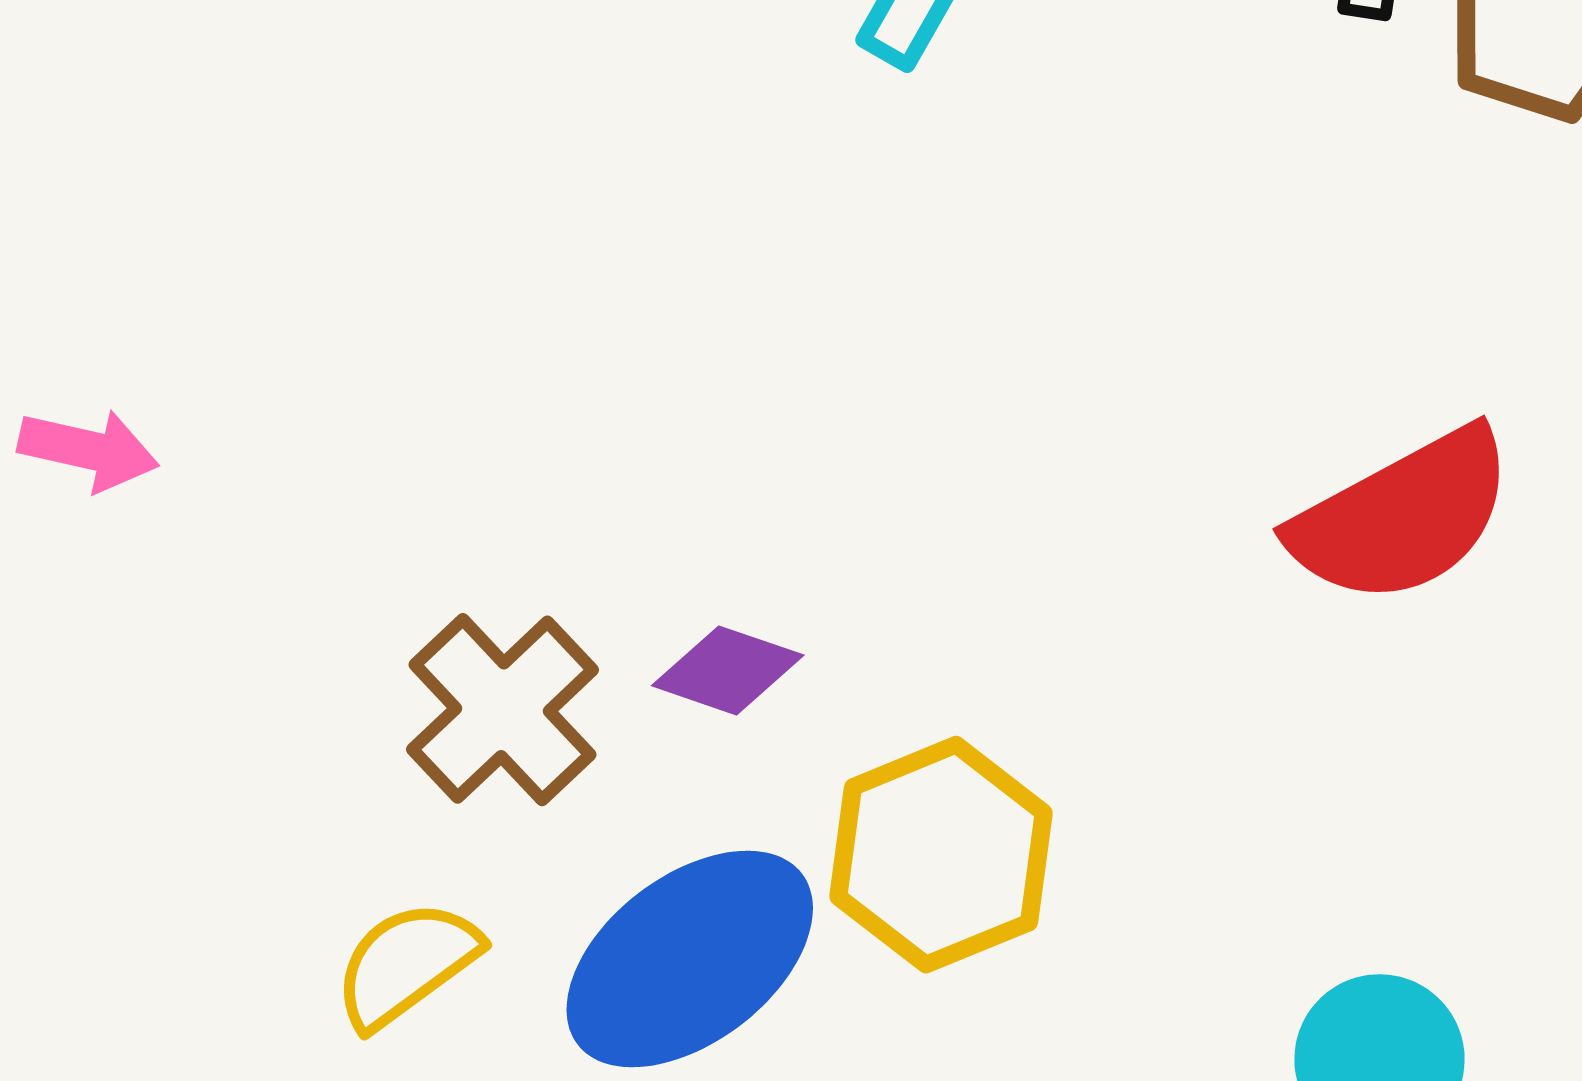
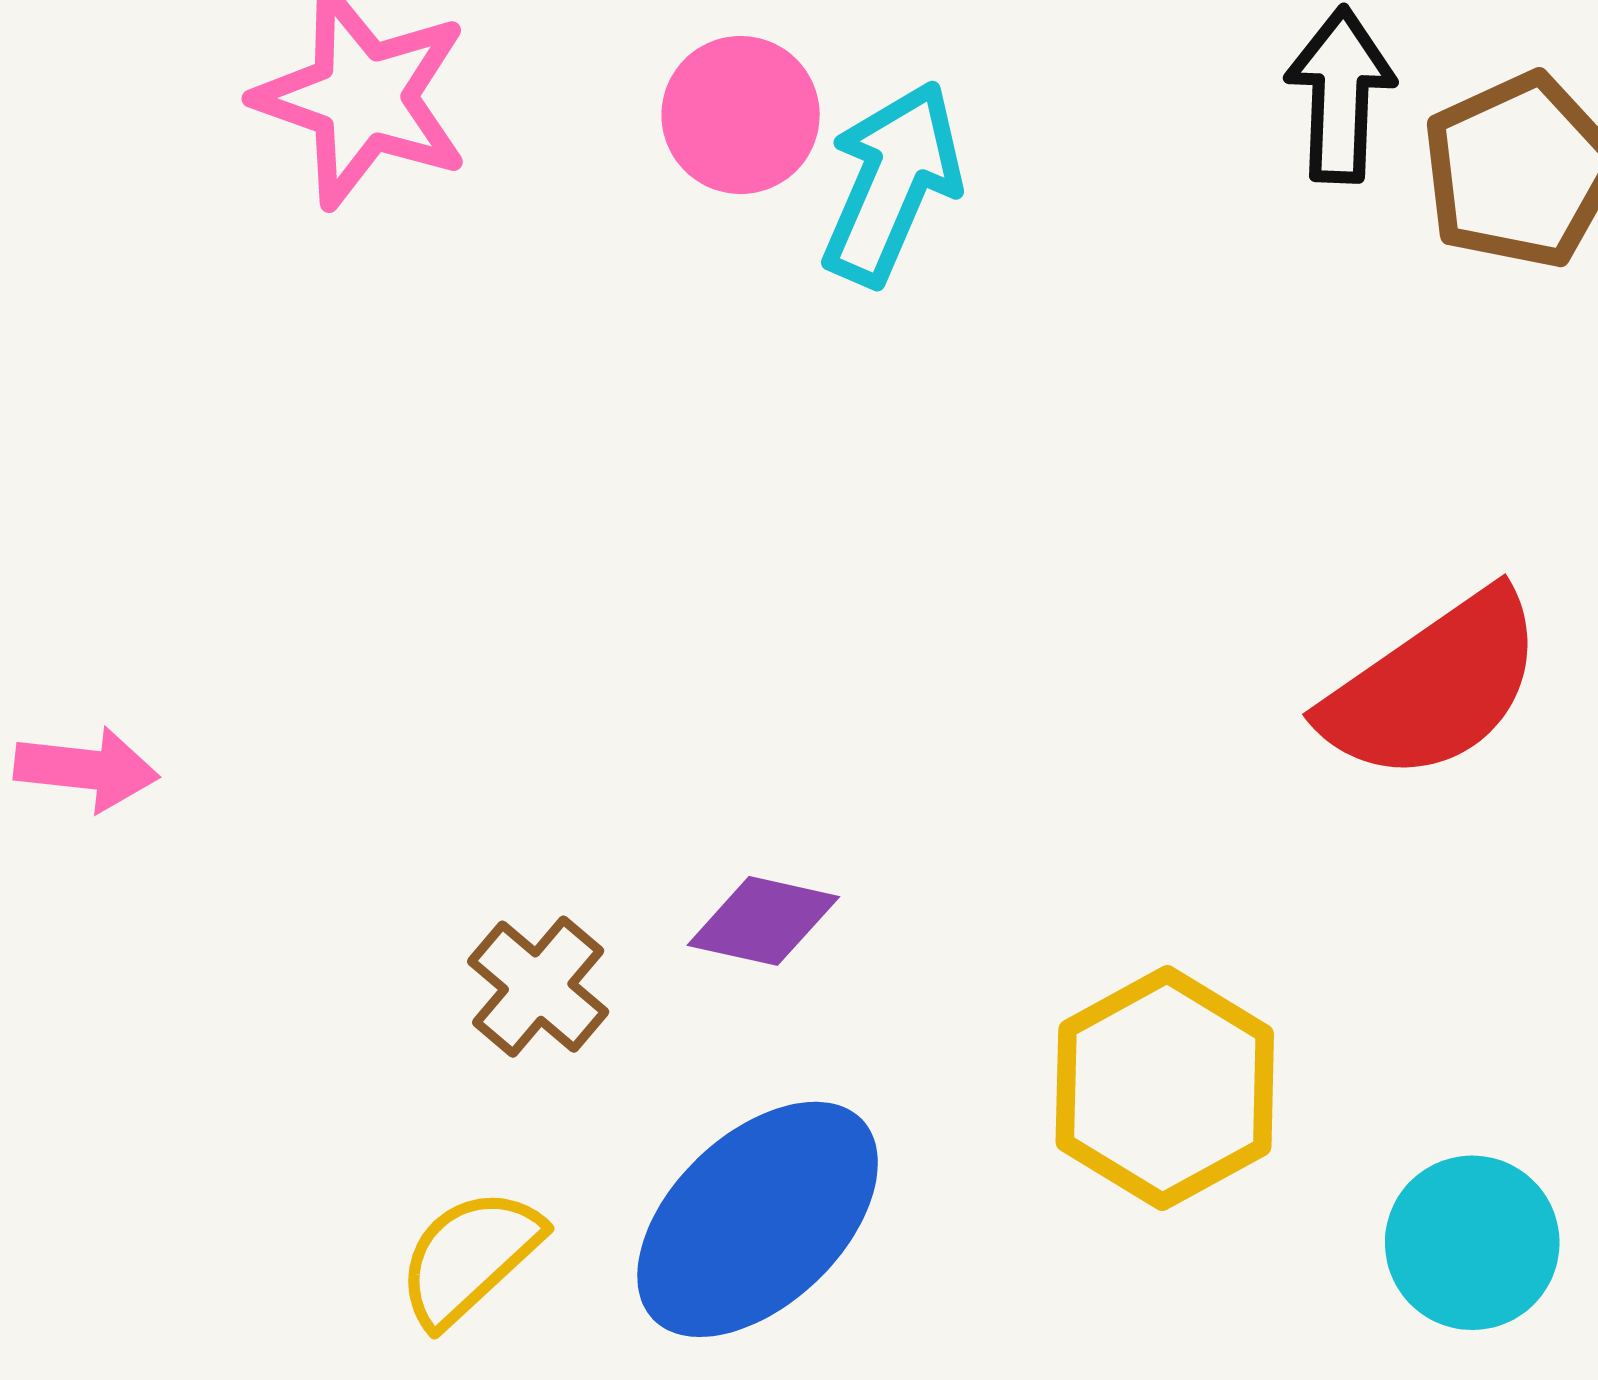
brown cross: (502, 710) -> (538, 987), size x0.7
yellow hexagon: (941, 855) -> (1165, 1088), moved

